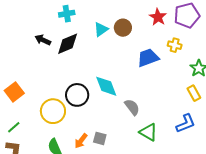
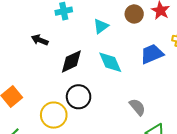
brown circle: (123, 28) -> (134, 14), moved
black diamond: (68, 44) -> (71, 61), moved
cyan diamond: (106, 86) -> (110, 62), moved

